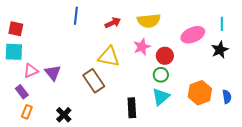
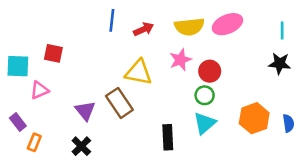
blue line: (76, 16) -> (112, 20), moved
red square: (16, 29) -> (53, 53), moved
pink ellipse: (193, 35) -> (227, 24), moved
black star: (220, 50) -> (280, 64), turned 30
purple triangle: (53, 73) -> (85, 111), moved
purple rectangle: (22, 92) -> (18, 122), moved

